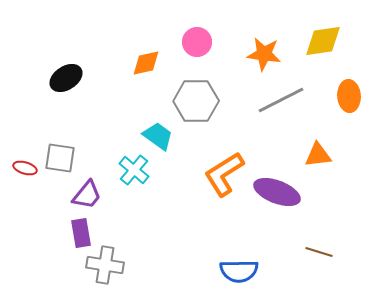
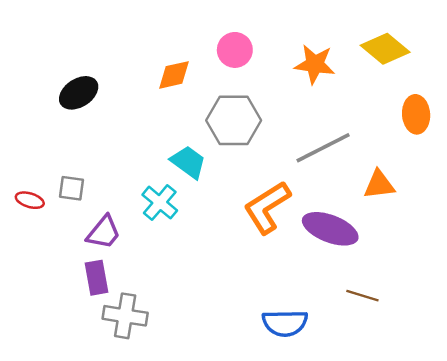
yellow diamond: (323, 41) -> (385, 49), turned 48
gray line: (281, 100) -> (323, 148), moved
gray square: (60, 158) -> (71, 188), size x0.7
brown line: (319, 252) -> (362, 296), moved

